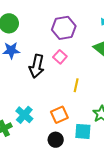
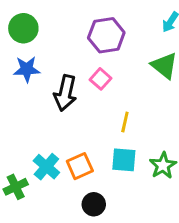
orange square: (59, 115) -> (80, 166), moved
cyan square: (83, 131) -> (124, 160), moved

